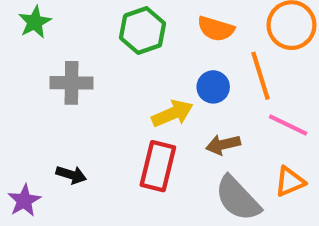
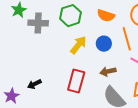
gray cross: (72, 83) -> (38, 23), moved
yellow arrow: (172, 113) -> (78, 45), moved, turned -30
black arrow: (71, 175) -> (34, 84), turned 136

